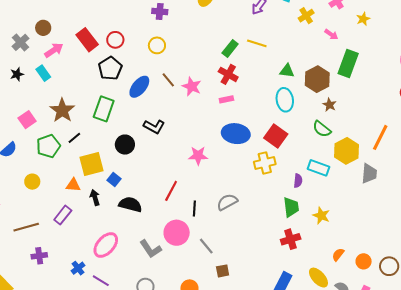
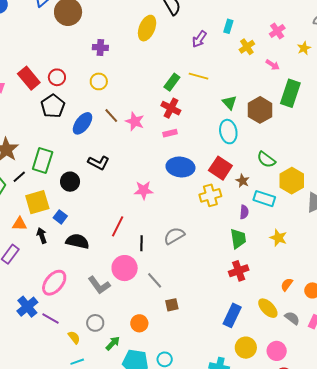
green triangle: (287, 71) -> (230, 103), turned 42
brown star: (329, 105) -> (243, 181), moved
green rectangle: (104, 109) -> (43, 160), moved
yellow star: (321, 215) -> (278, 238), moved
blue cross: (78, 268) -> (27, 307), size x1.5

